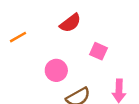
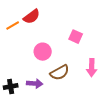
red semicircle: (70, 23) -> (32, 17), moved

